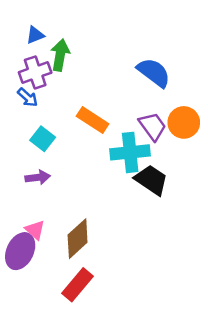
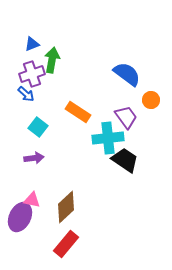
orange circle: (184, 122) -> (151, 100), moved, size x0.7
pink triangle: (35, 230) -> (32, 200), turned -30

